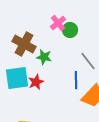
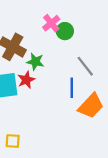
red star: (36, 82) -> (26, 80), moved

